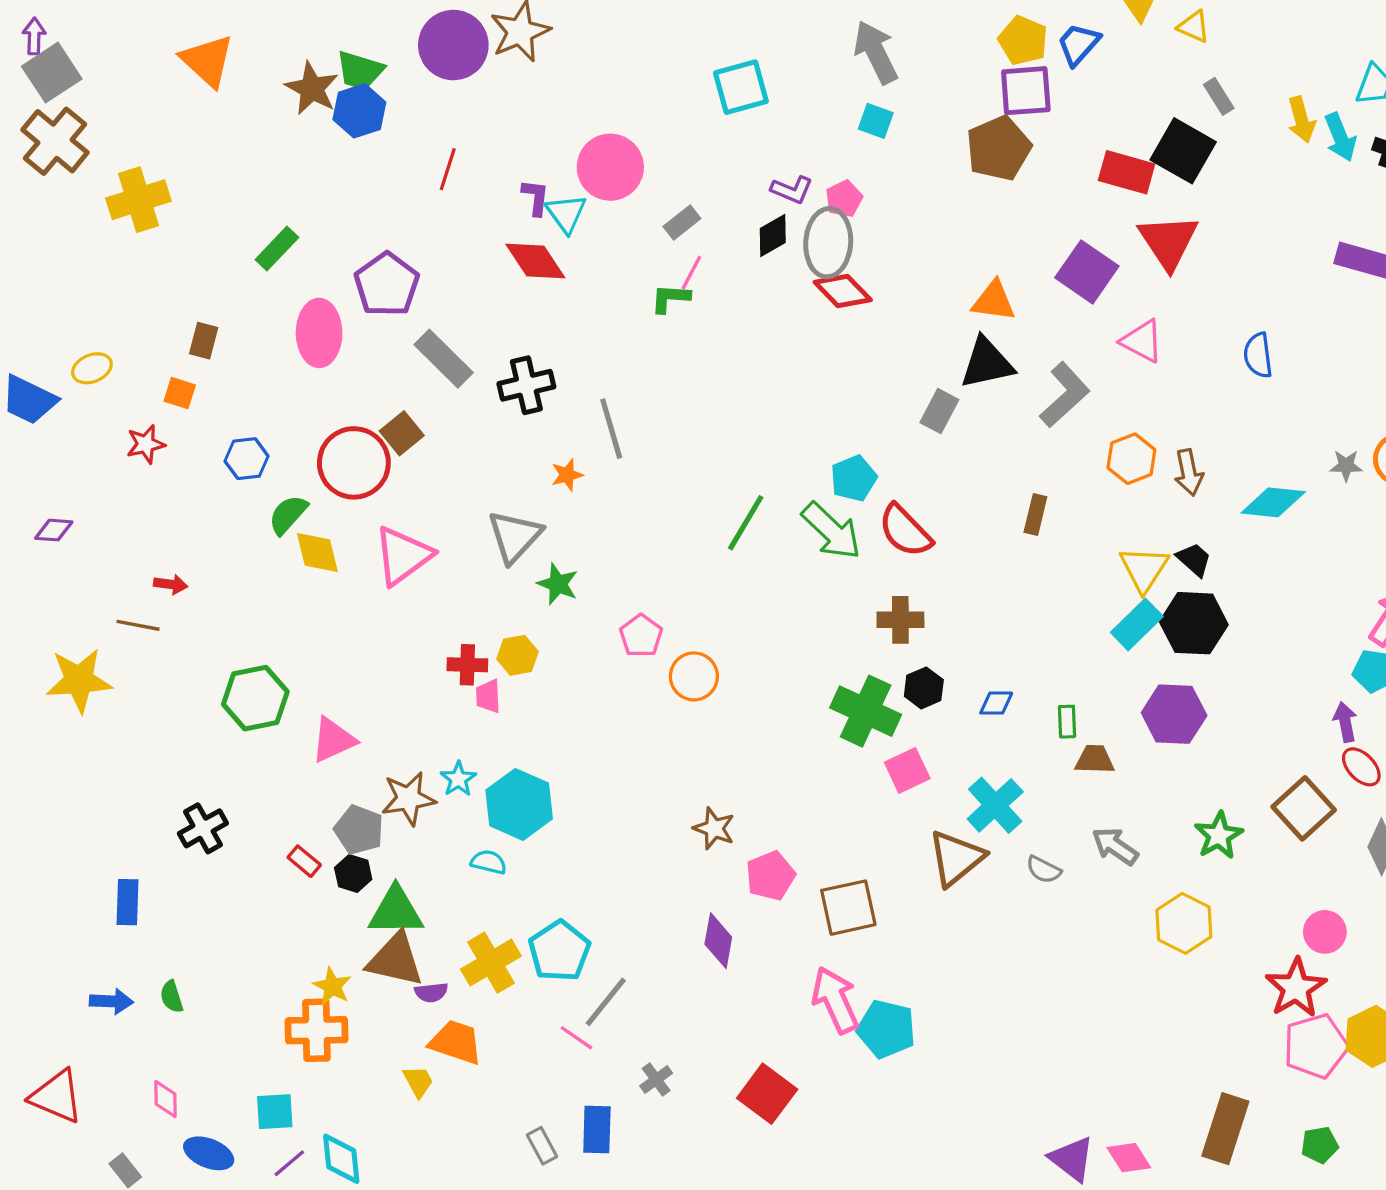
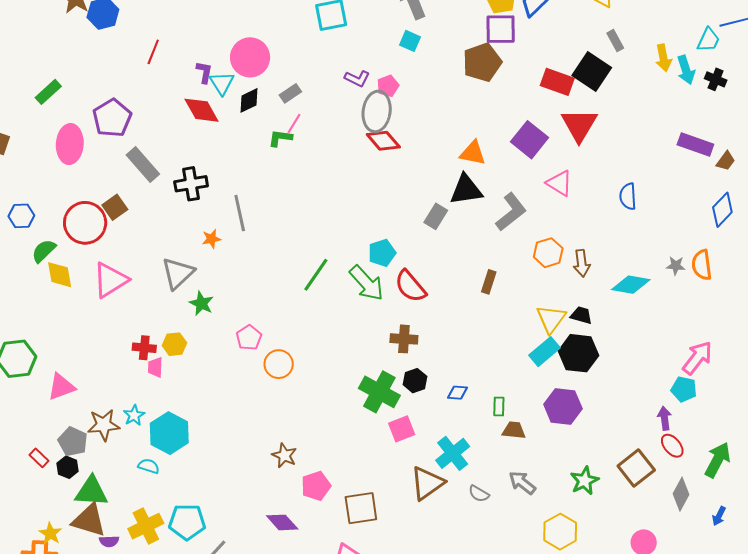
black diamond: (773, 236) -> (249, 100), moved
black trapezoid: (1194, 559) -> (581, 315), turned -30
purple diamond: (718, 941) -> (282, 522), turned -56
cyan pentagon: (559, 951) -> (187, 522), turned 30

